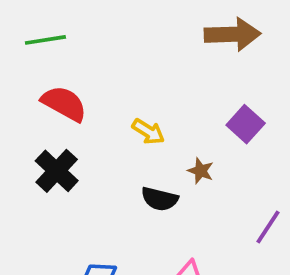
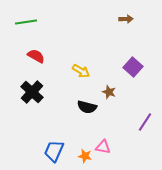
brown arrow: (232, 34) -> (126, 19), size x0.5
red semicircle: (64, 104) -> (36, 56), size x0.7

